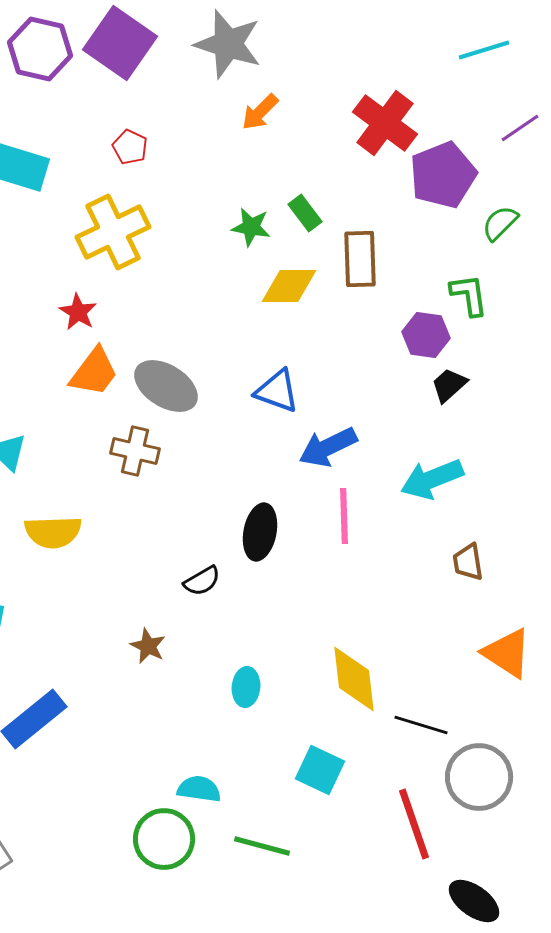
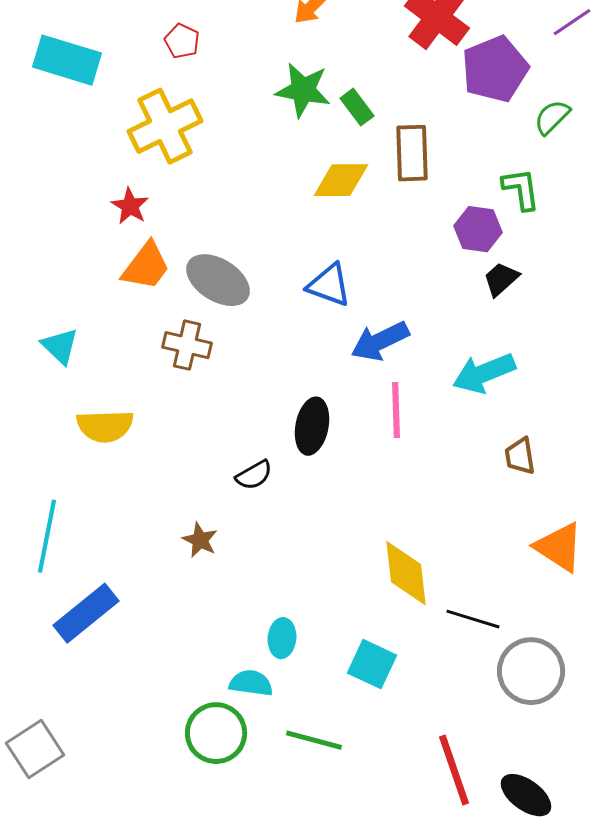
green star: (251, 227) -> (303, 90), moved, size x1.4
cyan ellipse: (246, 687) -> (282, 638), moved
red line: (414, 824) -> (454, 770), moved

